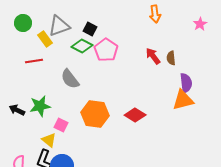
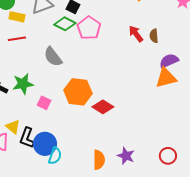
yellow rectangle: (45, 39) -> (17, 17), moved, turned -42
purple semicircle: (186, 83) -> (169, 61), turned -108
red diamond: (135, 115) -> (103, 107), moved
yellow triangle: (49, 140) -> (13, 127), moved

